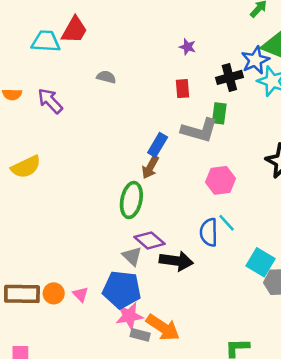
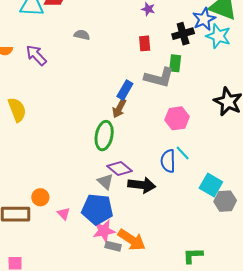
yellow semicircle: (26, 167) -> (17, 110), turned -85
orange circle: (54, 293) -> (40, 197), moved

